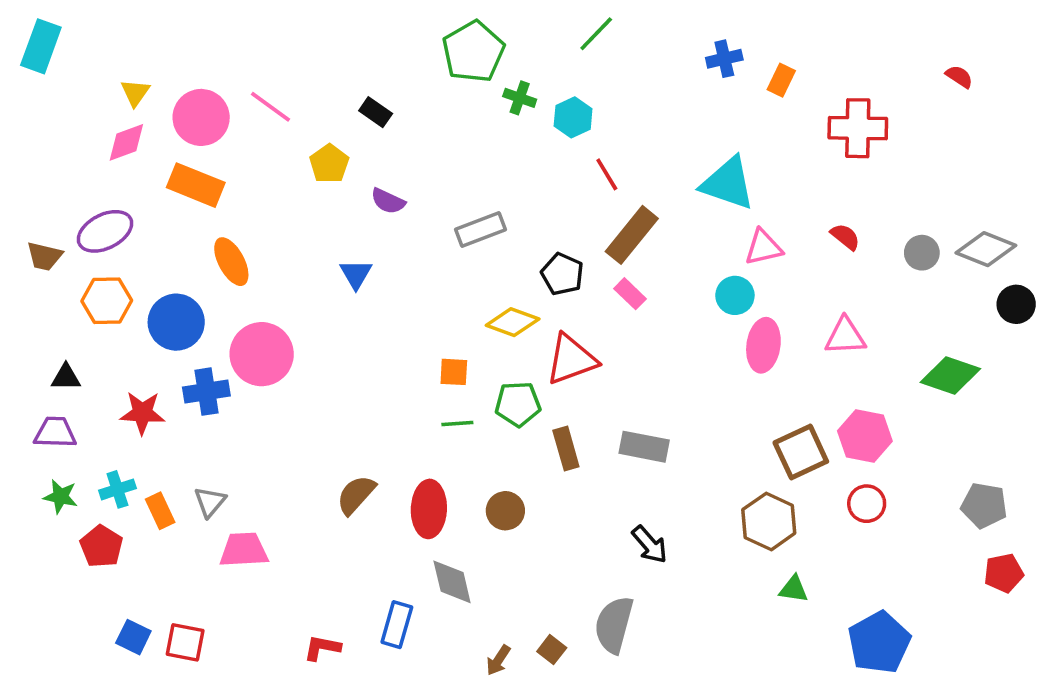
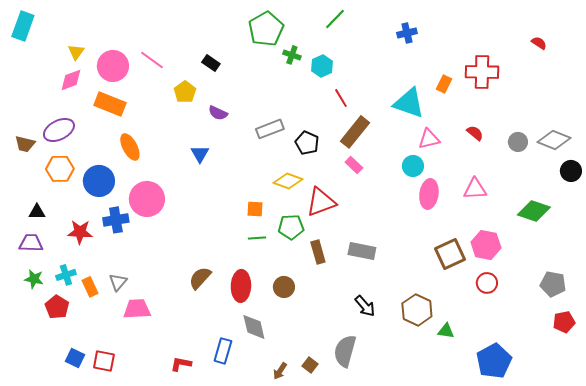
orange rectangle: (781, 80) -> (444, 84), moved
black pentagon: (562, 274) -> (307, 143), moved
brown hexagon: (769, 521) -> (417, 310), moved

